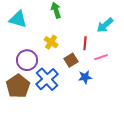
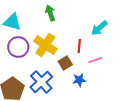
yellow cross: (51, 42) -> (45, 45), size x1.6
purple circle: (27, 60) -> (18, 47), moved

